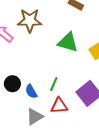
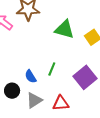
black circle: (12, 84) -> (12, 91), moved
red triangle: (59, 106) -> (61, 103), moved

